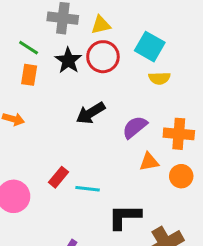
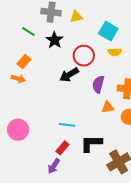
red circle: (103, 57) -> (84, 56), moved
orange rectangle: (29, 75) -> (24, 62), moved, turned 32
purple semicircle: (135, 127) -> (98, 84), turned -36
red rectangle: (59, 177) -> (62, 148), moved

